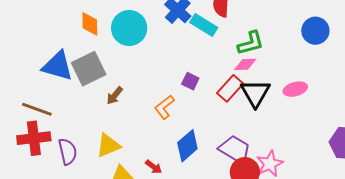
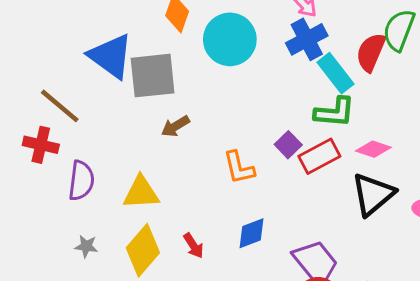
green L-shape: (251, 43) -> (335, 112), moved
red rectangle: (230, 88) -> (319, 156), moved
orange L-shape: (164, 107) -> (239, 168), turned -85
red cross: (34, 138) -> (41, 145), size x0.7
blue diamond: (187, 146) -> (251, 233), size x0.7

